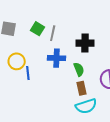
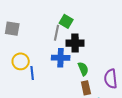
green square: (37, 29) -> (66, 21), moved
black cross: (85, 43) -> (75, 43), moved

